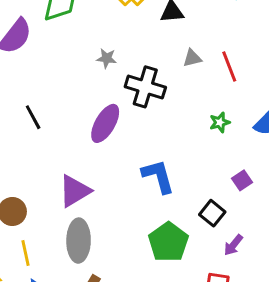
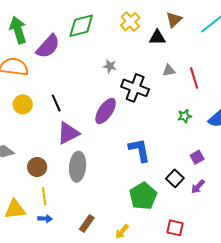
purple triangle: (75, 191) -> (68, 133), moved
gray ellipse: (79, 241) -> (78, 167), moved
purple arrow: (233, 245) -> (198, 187), moved

